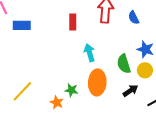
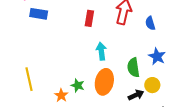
yellow circle: (145, 70) -> (152, 85), moved
yellow line: (22, 91) -> (29, 79), turned -65

